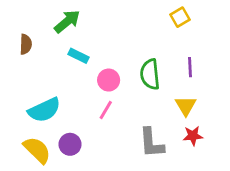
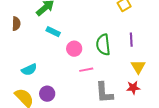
yellow triangle: (186, 106) -> (138, 67), moved
cyan semicircle: (44, 110) -> (29, 70), size x0.7
pink line: (106, 110) -> (86, 70), moved, turned 48

